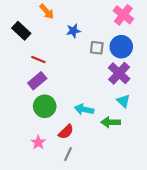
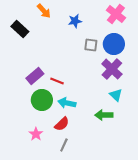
blue star: (73, 31) -> (75, 21), moved
red line: (38, 59) -> (57, 81), moved
cyan arrow: (84, 109) -> (67, 103), moved

